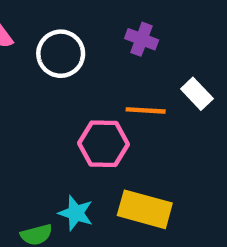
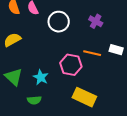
white rectangle: (197, 94) -> (116, 50), turned -40
cyan star: (76, 213) -> (41, 77), moved

